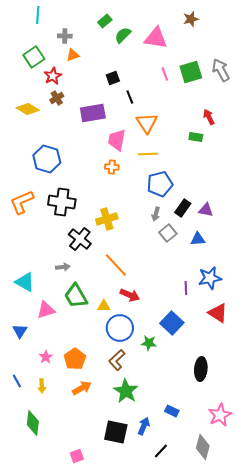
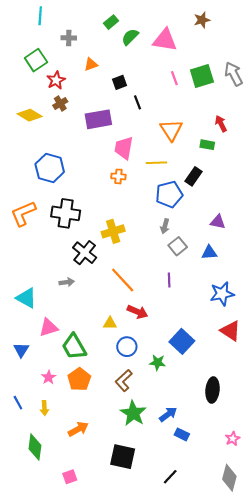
orange triangle: (73, 55) -> (91, 64), moved
orange triangle: (147, 123) -> (171, 130), moved
black rectangle: (183, 208) -> (193, 176), moved
purple line: (186, 288) -> (169, 280), moved
green trapezoid: (76, 296) -> (74, 347), moved
blue circle: (120, 328) -> (127, 347), size x0.7
orange arrow: (82, 388) -> (78, 429), moved
pink star: (220, 415) -> (233, 439), size x0.6
blue arrow: (144, 426) -> (168, 414), moved, turned 30
gray diamond: (203, 447) -> (229, 478), moved
pink square: (77, 456) -> (70, 477), moved

